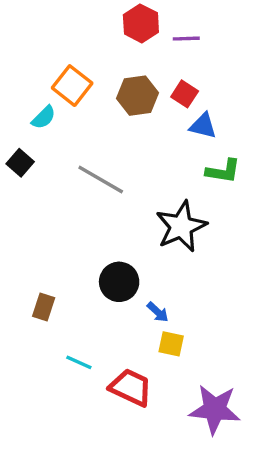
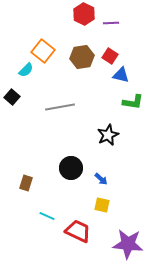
gray line: (101, 179) -> (60, 107), turned -40
black star: (181, 226) -> (108, 135), size x0.7
blue arrow: (158, 312) -> (101, 179), moved

